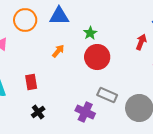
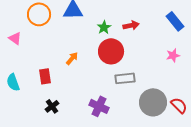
red arrow: (141, 42) -> (131, 25), moved, turned 56
orange arrow: (58, 51) -> (72, 58), moved
gray rectangle: (107, 95) -> (125, 78), moved, turned -30

